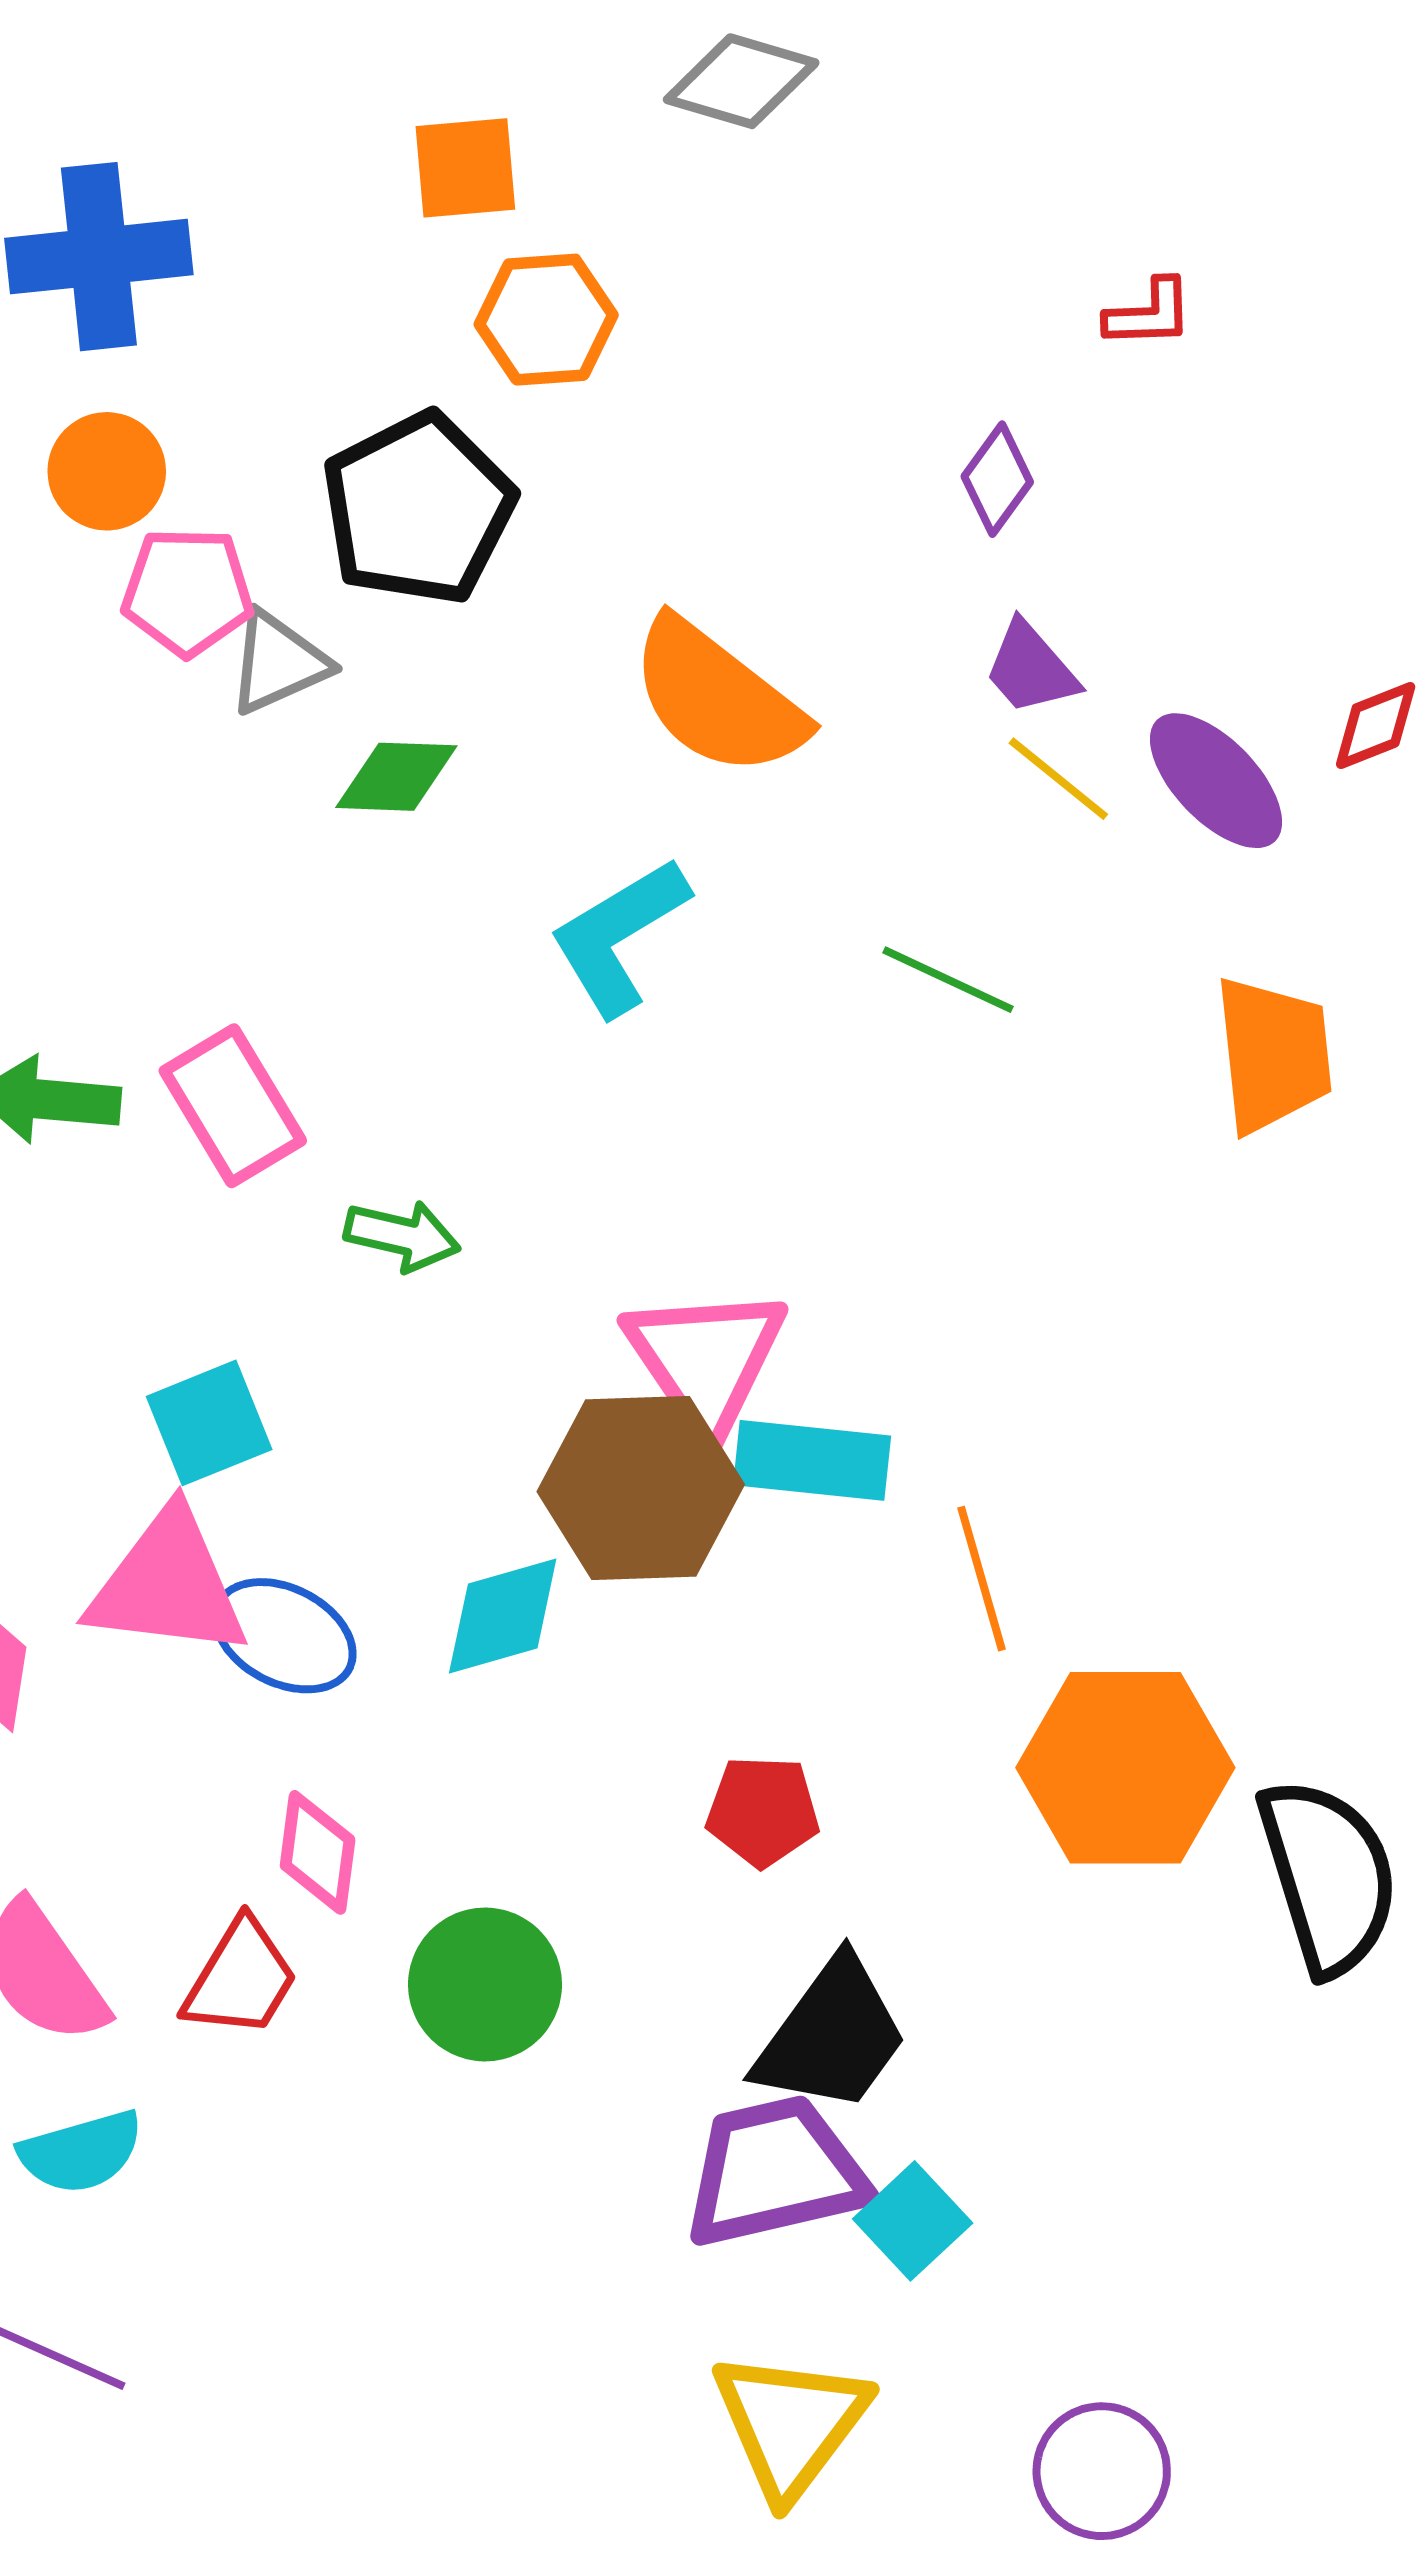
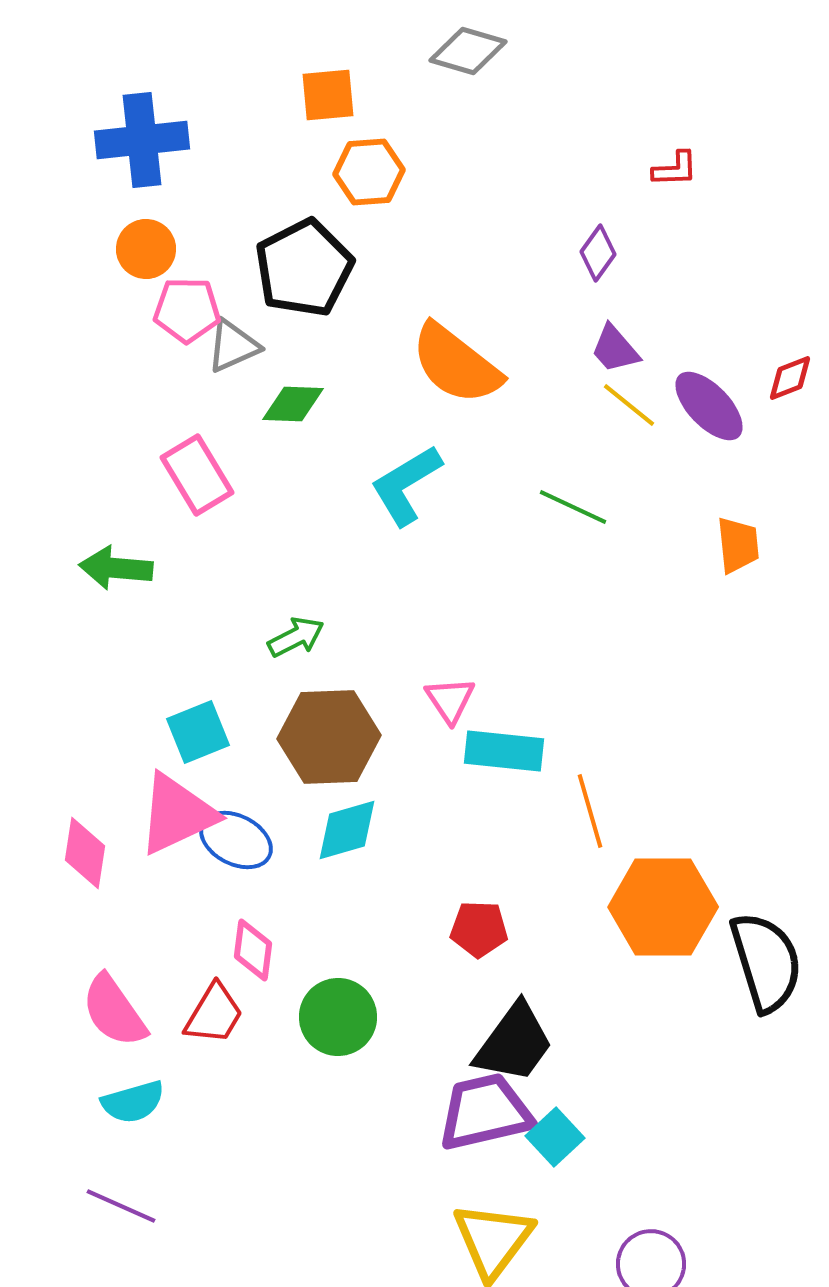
orange trapezoid: (1273, 1054) -> (738, 545), size x0.7
pink rectangle: (233, 1106) -> (197, 475), moved
green arrow: (402, 1236) -> (296, 637), turned -40
pink triangle: (706, 1360) -> (450, 700), size x0.6
brown hexagon: (641, 1488) -> (329, 737), moved
pink triangle: (168, 1585) -> (177, 814), turned -32

